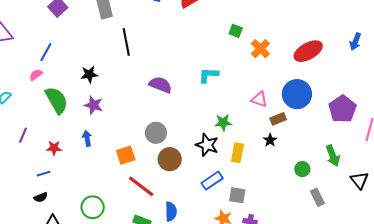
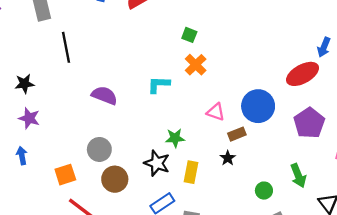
orange cross: (260, 49) -> (196, 65), moved
red ellipse: (308, 51) -> (303, 74), moved

